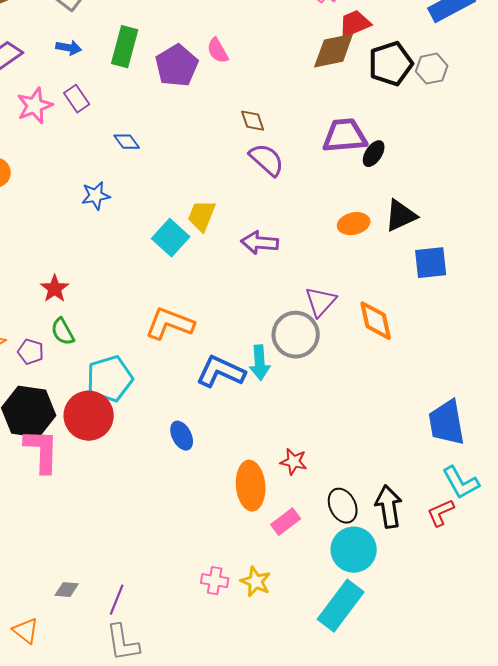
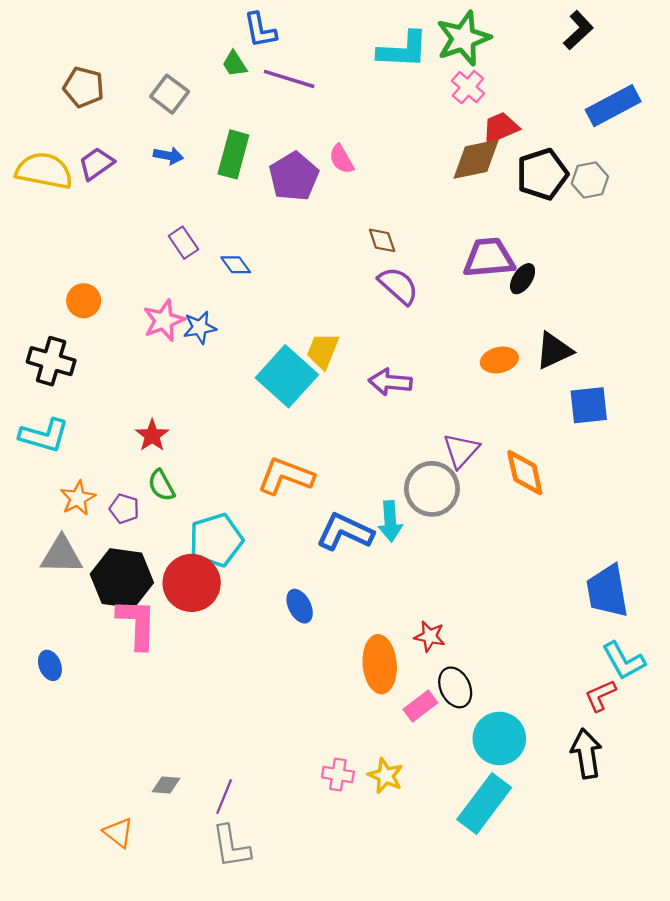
purple rectangle: (77, 99) -> (183, 243), moved
pink star: (35, 106) -> (164, 320), moved
cyan square: (171, 238) -> (287, 376), size x1.4
black ellipse: (343, 506) -> (455, 687), moved
black arrow: (389, 507) -> (586, 754), moved

